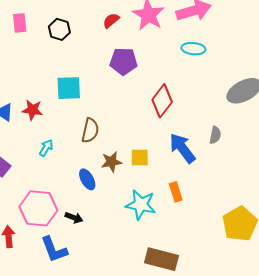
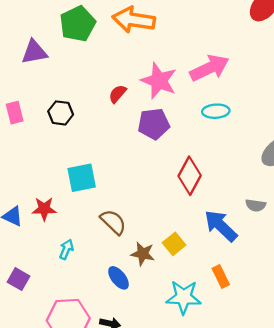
purple pentagon: (124, 61) -> (154, 124), moved
brown semicircle: (90, 130) -> (113, 222), turned -50
gray semicircle: (215, 135) -> (256, 205), turned 96
yellow square: (140, 158) -> (174, 244), turned -30
brown star: (111, 162) -> (143, 254), turned 30

